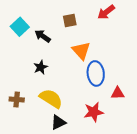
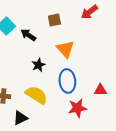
black star: (41, 67) -> (38, 65), moved
blue ellipse: (96, 73) -> (67, 81), moved
black triangle: (58, 122) -> (20, 118), moved

